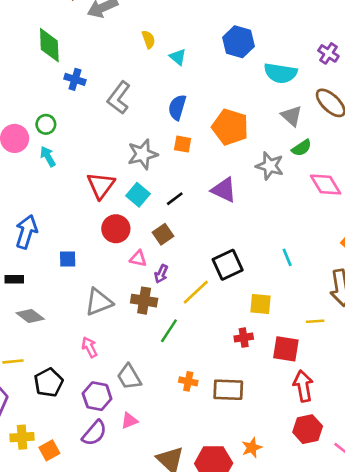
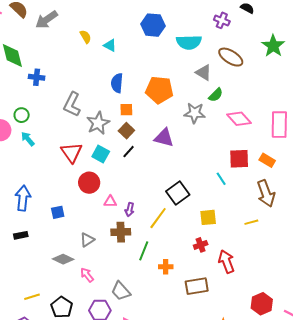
gray L-shape: (119, 98) -> (72, 104), moved
brown square: (163, 234) -> (126, 131), moved
gray triangle: (99, 302) -> (87, 240), size x0.7
gray diamond: (30, 316) -> (63, 259), moved
red square: (286, 349) -> (239, 159), moved
orange cross: (188, 381) -> (166, 267), moved
red arrow: (303, 386) -> (226, 262), moved

